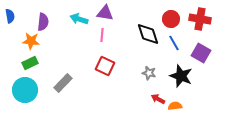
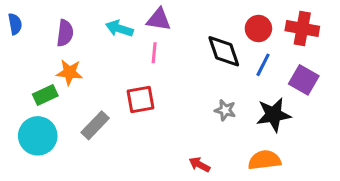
orange star: (31, 41) -> (69, 72), moved
blue line: (174, 43) -> (263, 65), turned 56
red square: (105, 66) -> (141, 100), moved, turned -36
black star: (181, 76) -> (274, 115), turned -30
red arrow: (158, 99) -> (199, 165), moved
orange semicircle: (175, 106) -> (264, 160), size x1.5

